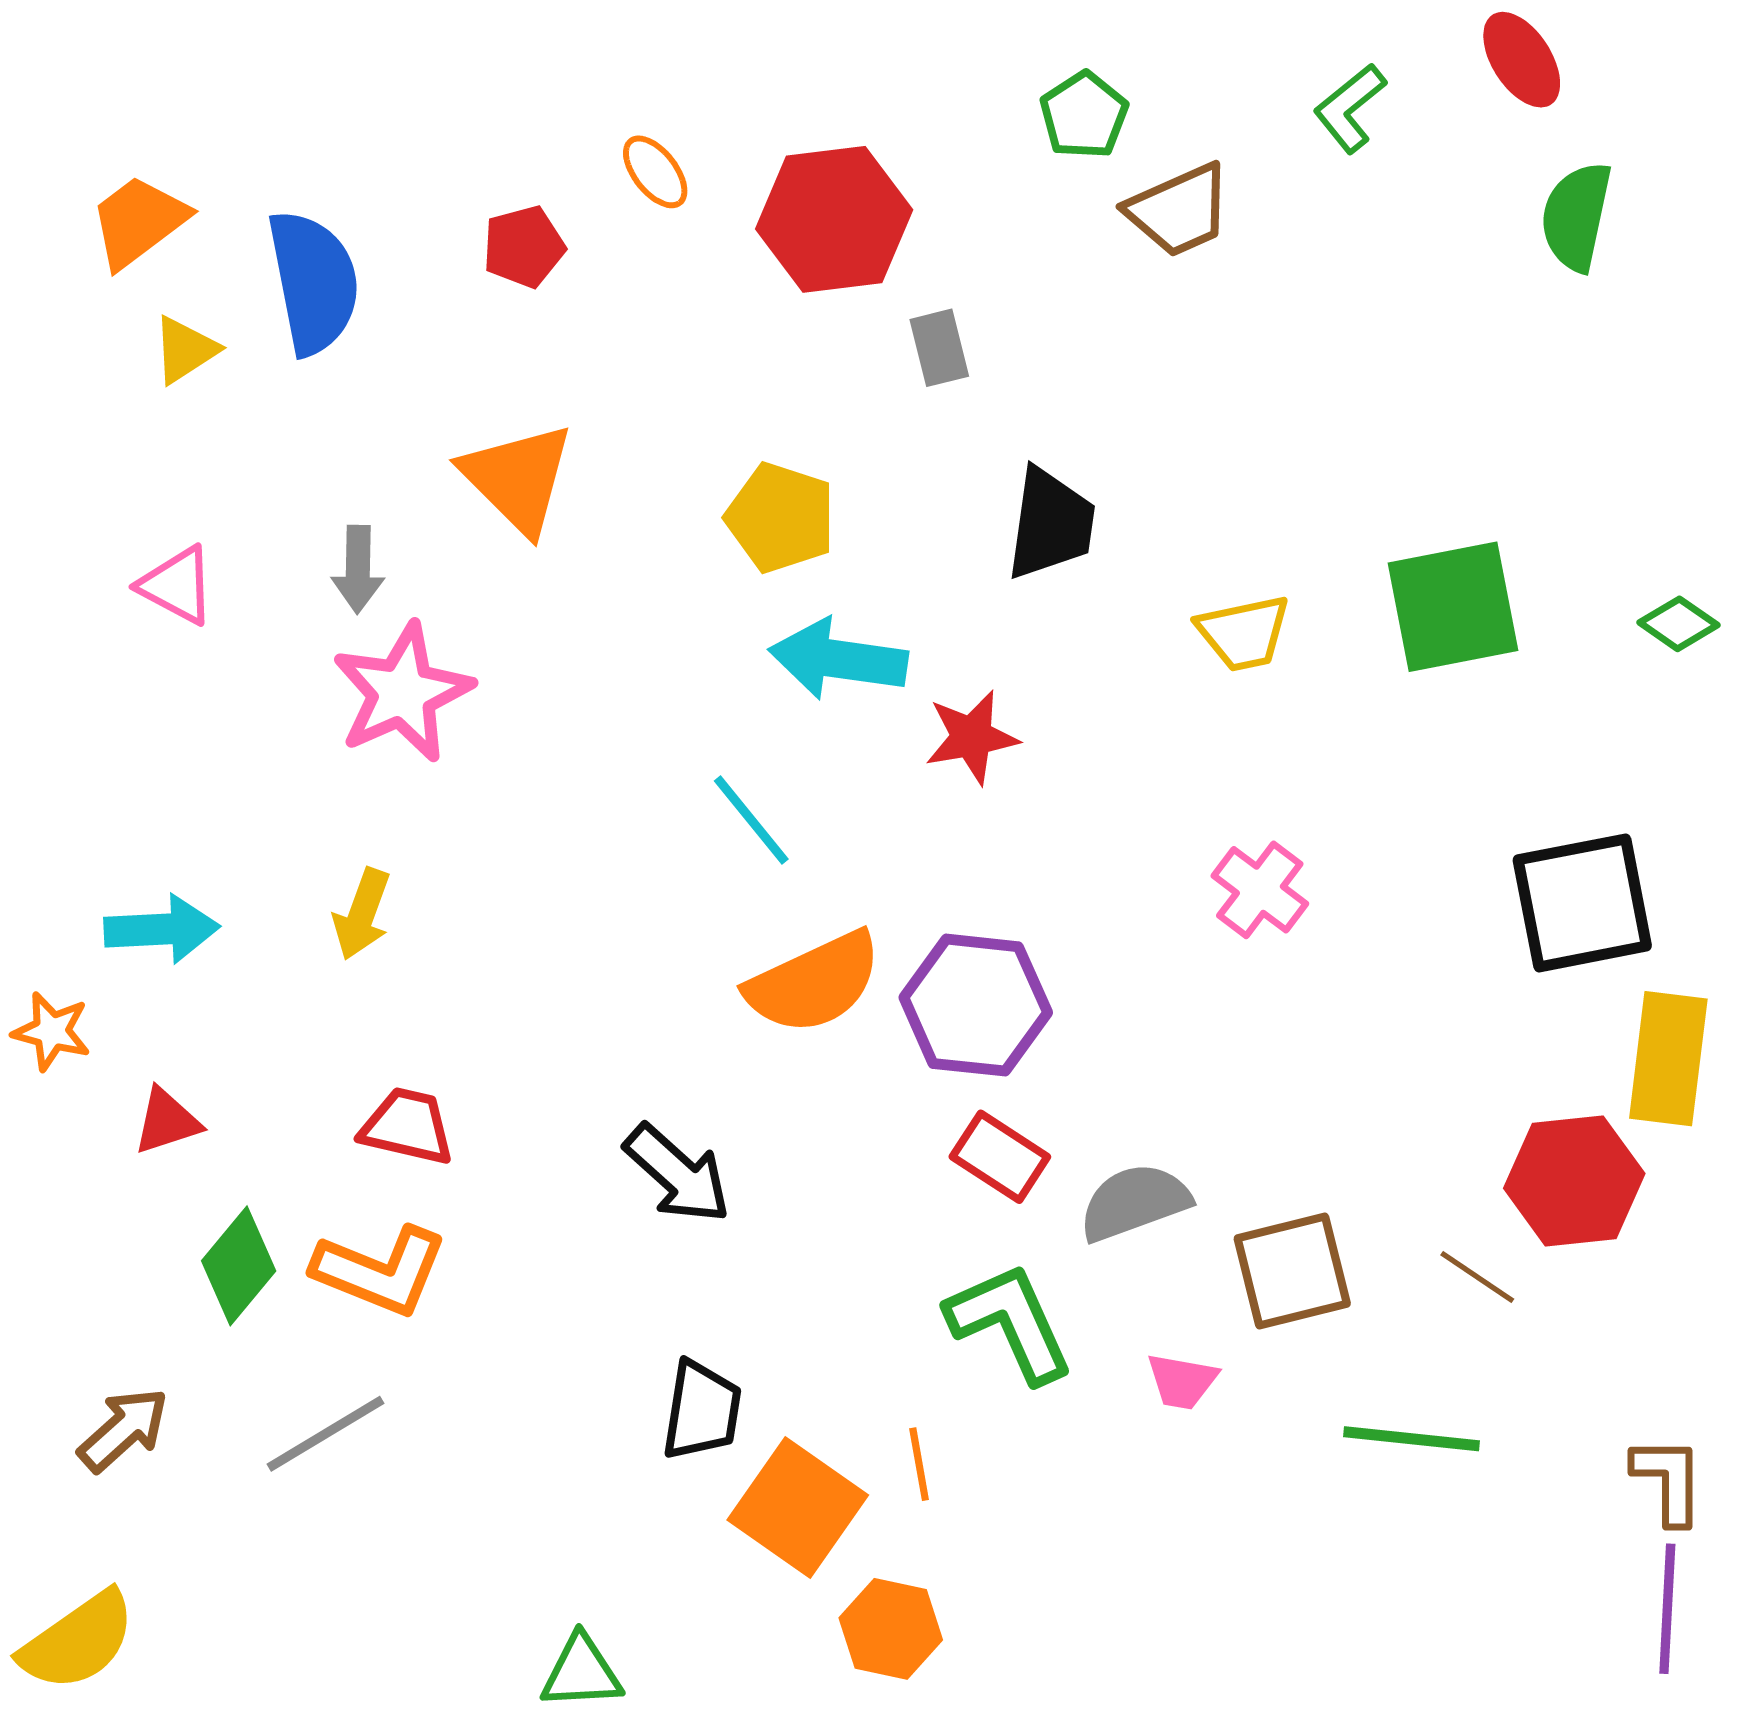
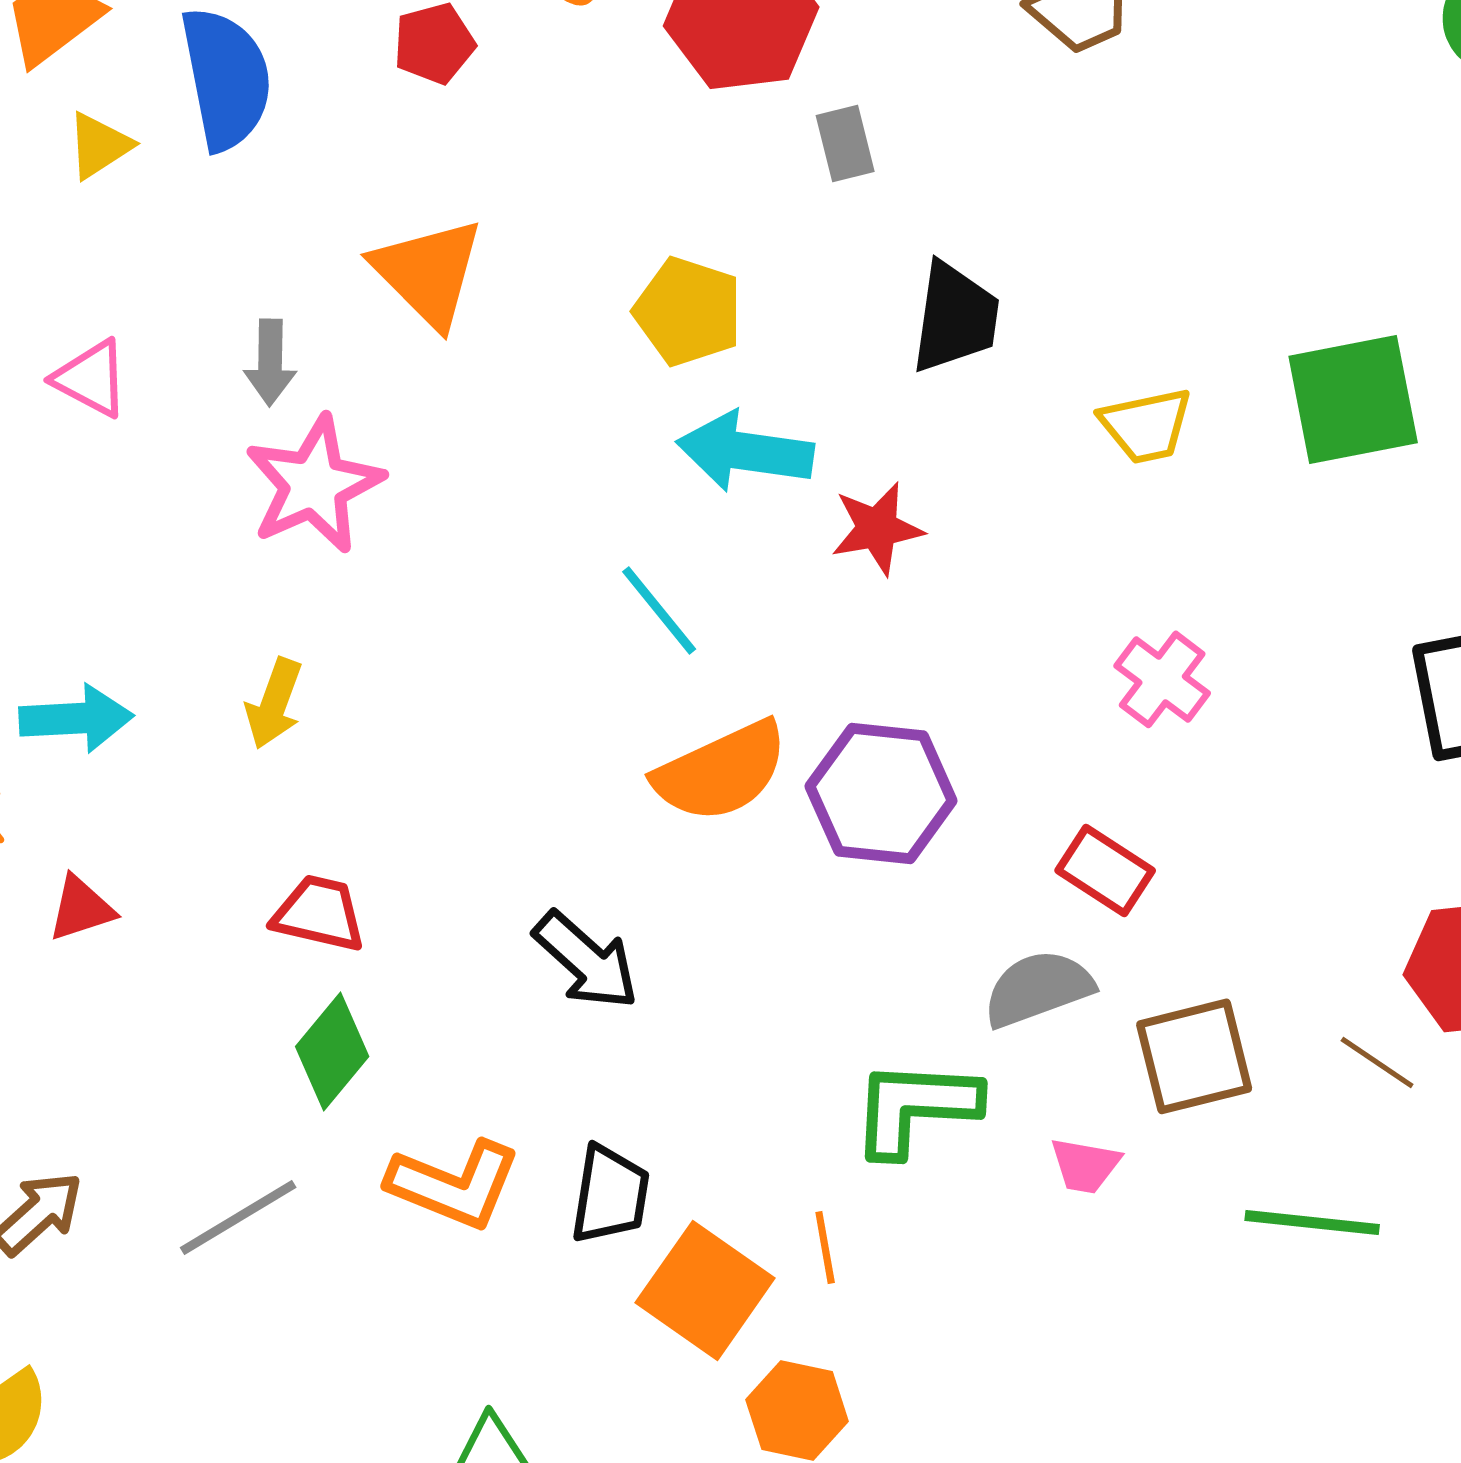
red rectangle: (1000, 1157) -> (1105, 870), moved
green diamond: (239, 1266) -> (332, 1051), moved
orange L-shape: (380, 1271) -> (454, 1184), moved
green L-shape: (1010, 1323) -> (915, 1107), turned -63

